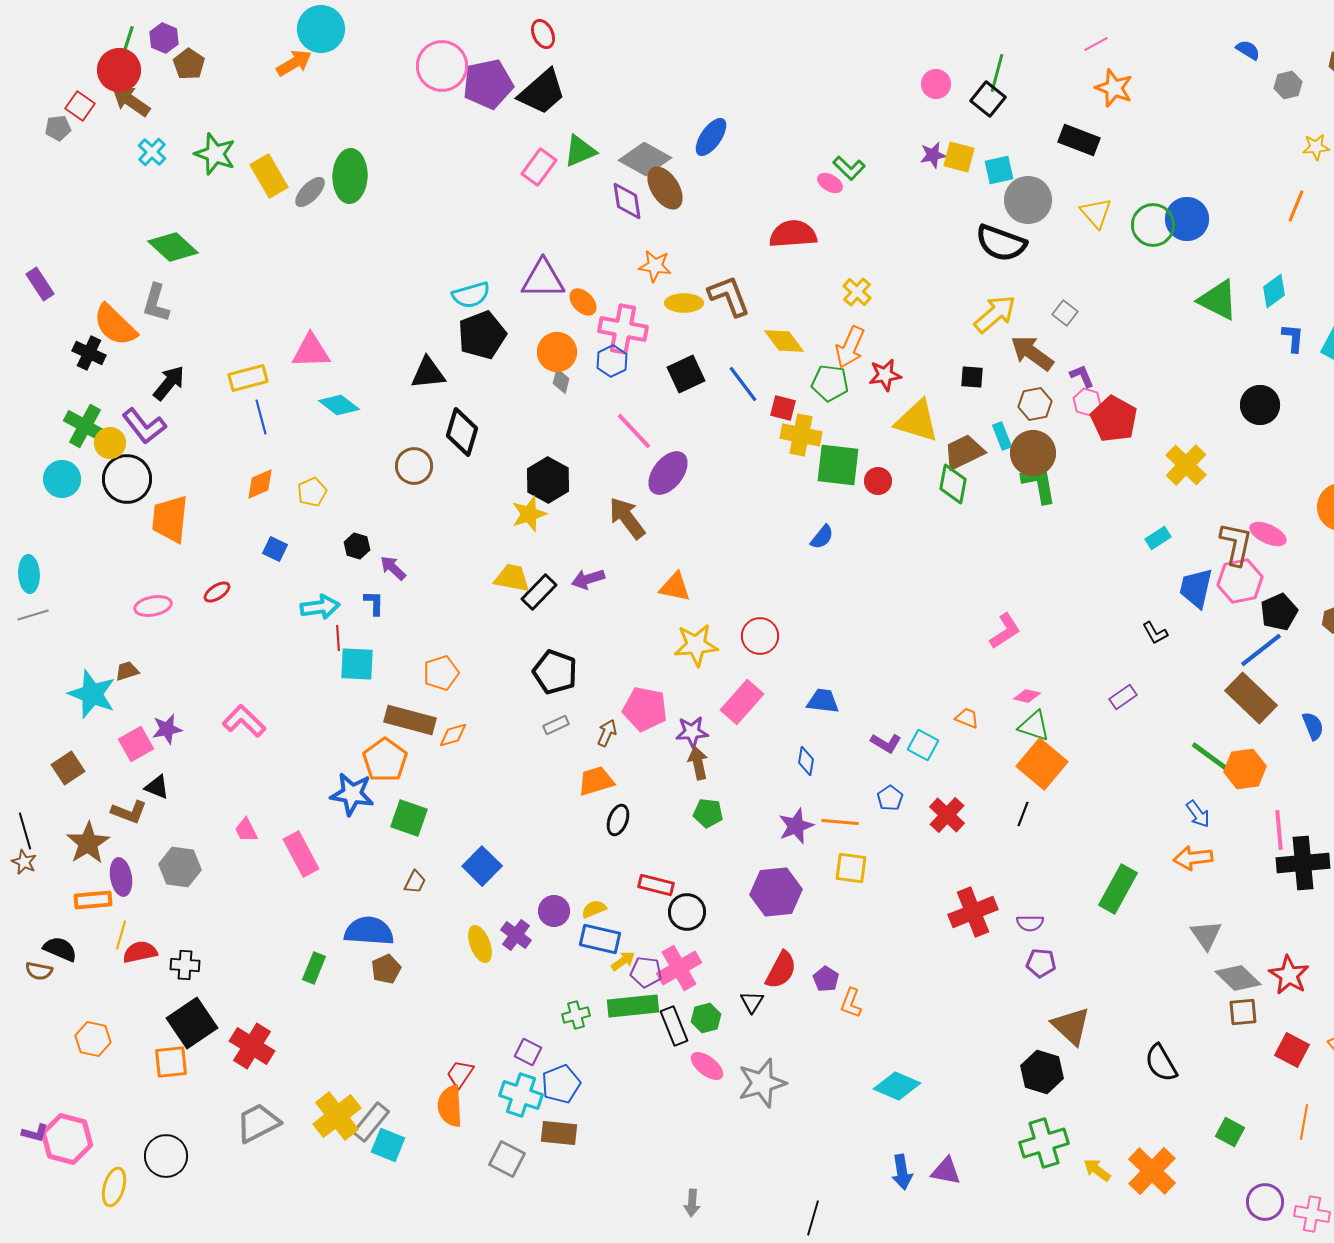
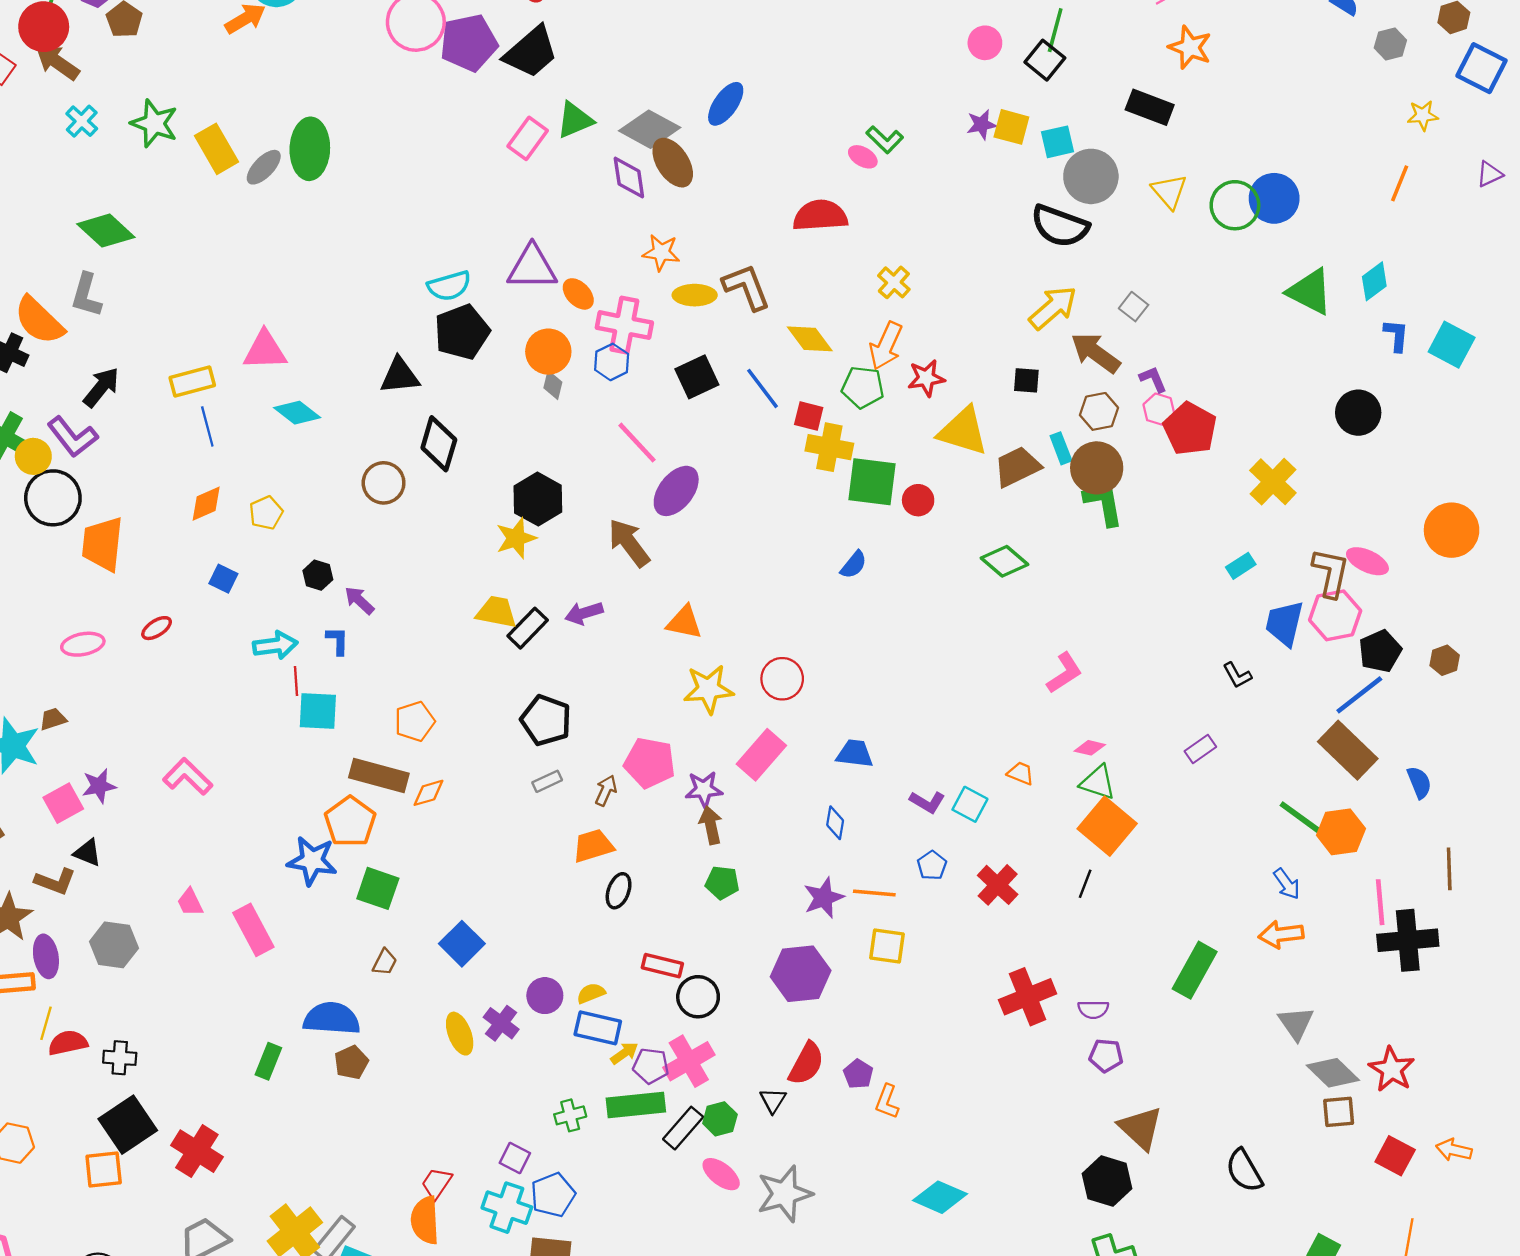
green diamond: (953, 484) -> (1005, 561), moved, turned -60
black rectangle: (674, 1026) -> (683, 1128), turned 63

